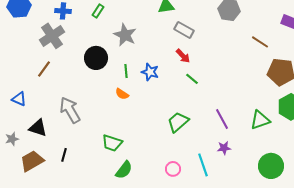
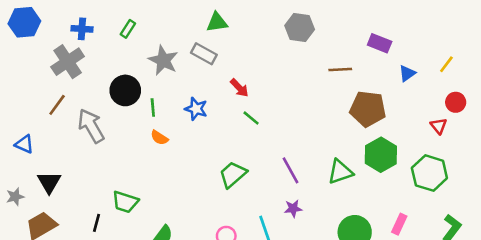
gray rectangle: (184, 30) -> (204, 54), moved
brown line: (260, 42) -> (340, 69), turned -36
green line: (126, 71) -> (153, 108), moved
gray arrow: (70, 110) -> (91, 126), moved
black triangle: (38, 128) -> (49, 182), turned 42
green trapezoid: (112, 143) -> (125, 202), moved
black line: (64, 155) -> (96, 223), moved

